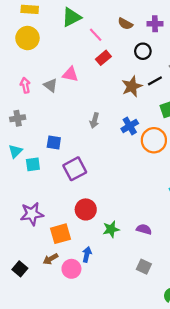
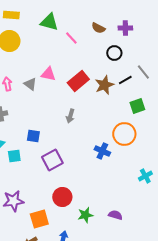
green triangle: (71, 17) -> (49, 22), turned 42
red rectangle: (103, 58) -> (78, 81), moved, size x1.5
blue cross: (130, 126) -> (102, 151), moved, turned -35

